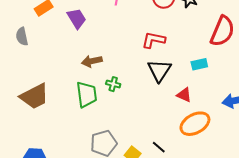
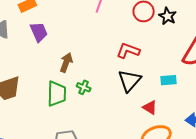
purple trapezoid: (77, 18) -> (39, 32), moved
brown arrow: (92, 61) -> (66, 63), turned 114

